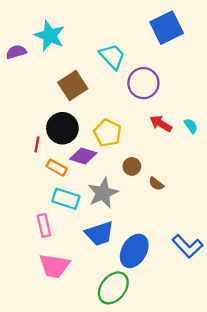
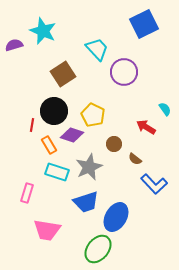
red arrow: (161, 124) -> (146, 127), moved
orange rectangle: (57, 168) -> (49, 145), turned 30
pink rectangle: (44, 225) -> (27, 193), moved, turned 30
blue L-shape: (187, 246) -> (154, 184), moved

